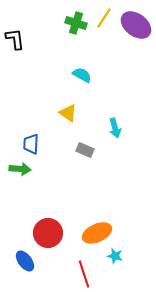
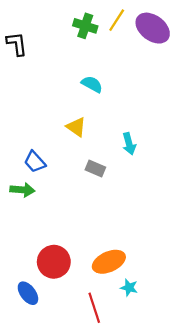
blue trapezoid: (31, 144) -> (35, 162), turned -45

